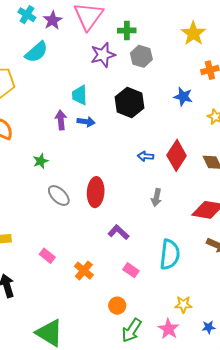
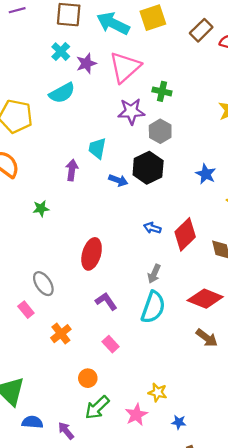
gray hexagon: (141, 56) -> (160, 131), moved
blue arrow: (86, 122) -> (118, 180), moved
gray ellipse: (59, 196) -> (43, 284), moved
cyan semicircle: (170, 255) -> (153, 307), moved

